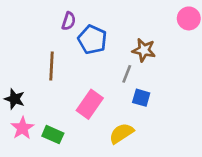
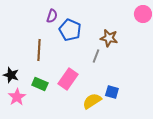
blue square: (141, 98) -> (112, 92), moved
green rectangle: (53, 135) -> (40, 84), moved

